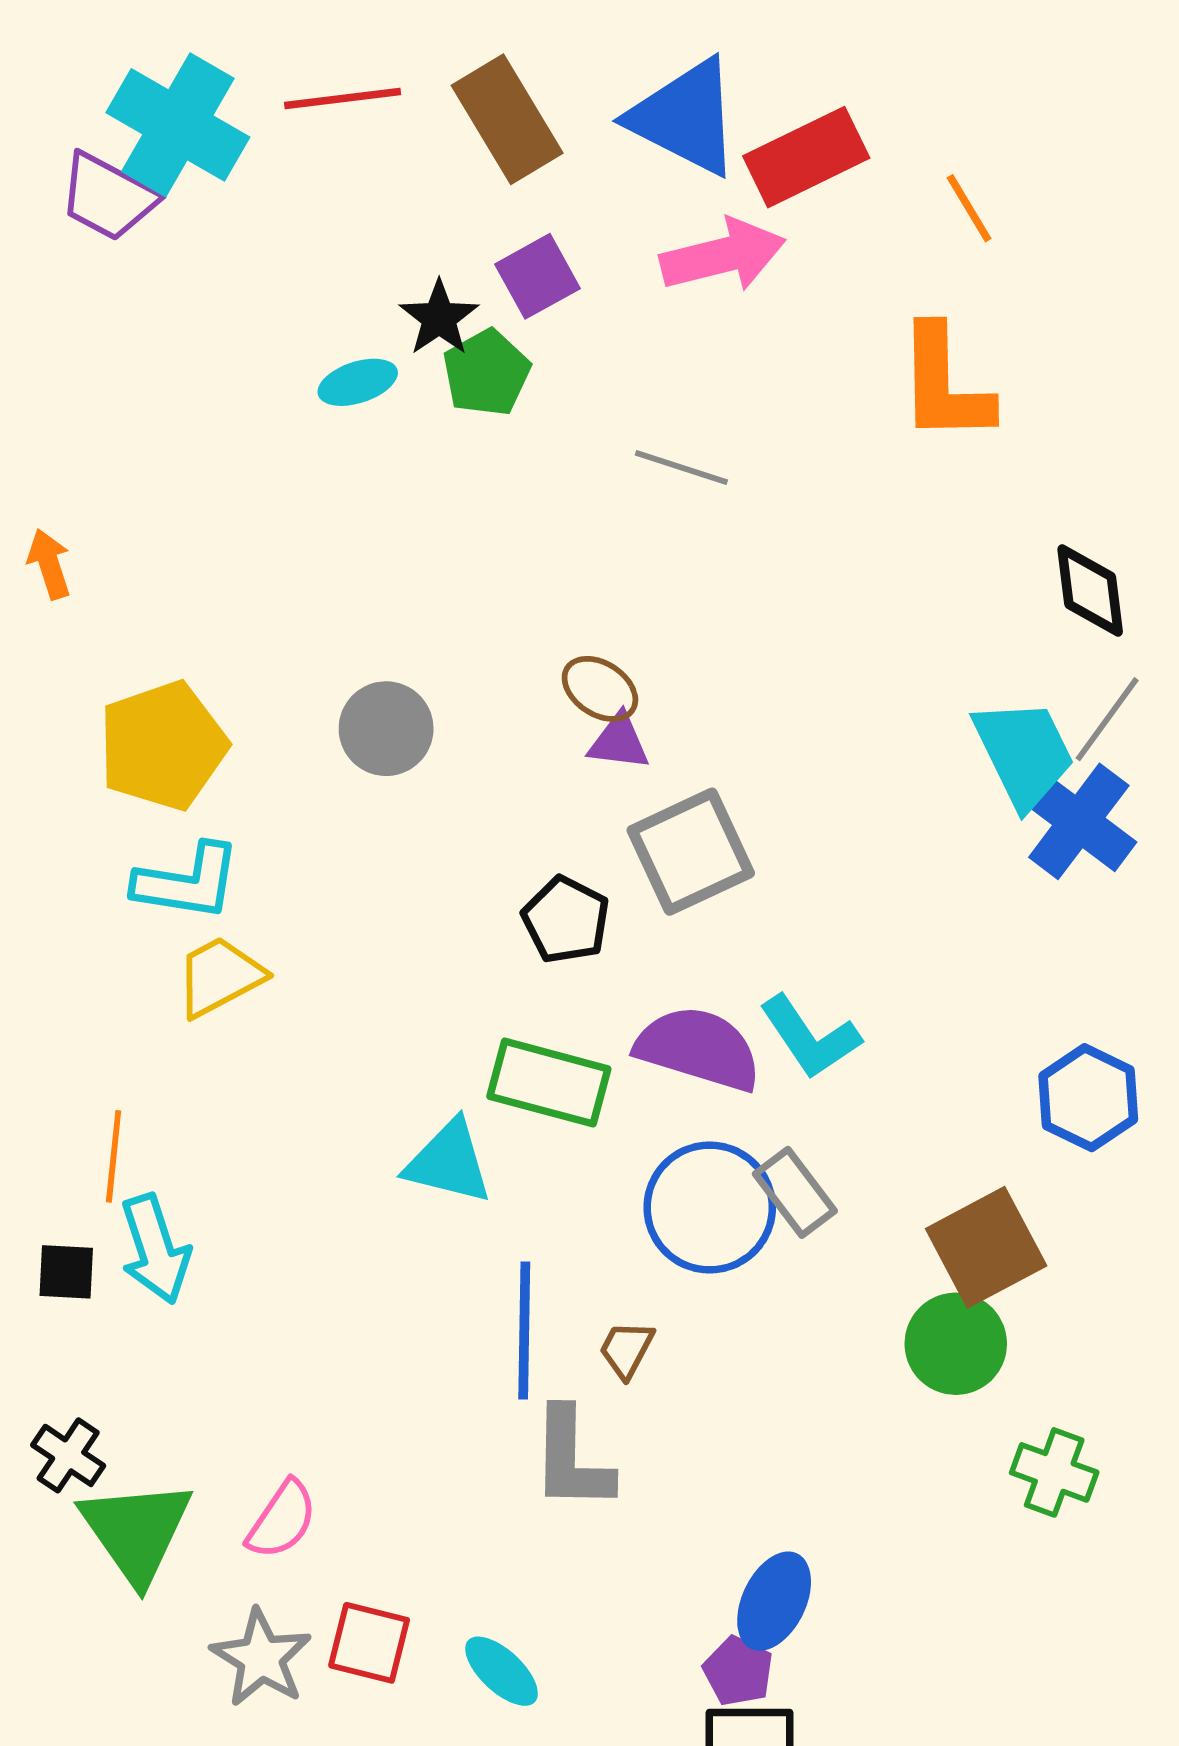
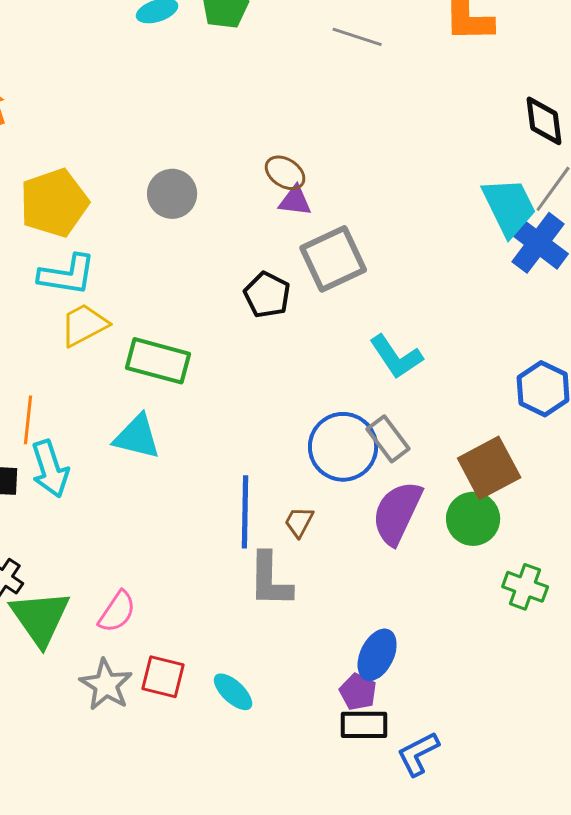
gray line: (681, 467) -> (357, 37), moved
purple semicircle: (698, 1049) -> (397, 513), moved, turned -82
green rectangle: (549, 1083) -> (158, 361), moved
cyan triangle: (449, 1162) -> (137, 437), moved

